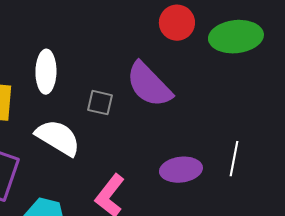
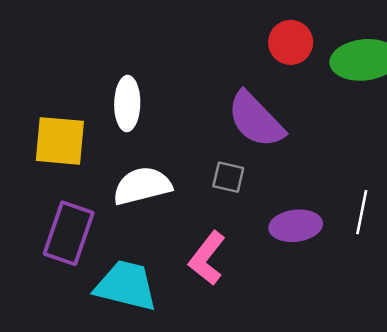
gray square: (100, 103) -> (228, 177), moved
white semicircle: (58, 138) -> (142, 186), turned -45

